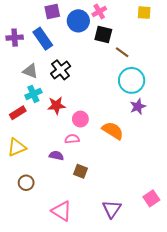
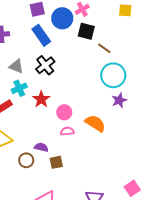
blue rectangle: (43, 39) -> (41, 35), moved
red star: (56, 105) -> (41, 99), turned -30
pink semicircle: (72, 139) -> (67, 131), moved
brown square: (80, 171) -> (56, 162), moved, turned -32
brown circle: (26, 183) -> (26, 160), moved

